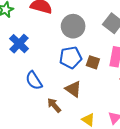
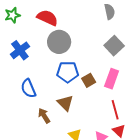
gray circle: (73, 26) -> (59, 42), moved
brown square: (93, 62) -> (89, 80), turned 32

